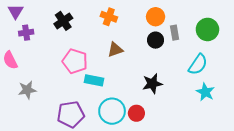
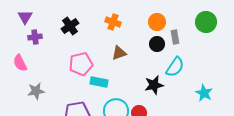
green circle: (207, 29) -> (206, 22), moved
pink pentagon: (75, 61) -> (81, 64), turned -30
cyan semicircle: (198, 64) -> (175, 67), moved

